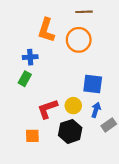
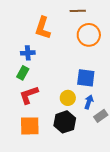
orange circle: (79, 40) -> (89, 35), moved
red L-shape: (47, 109) -> (29, 95), moved
orange square: (32, 136) -> (30, 126), size x1.5

